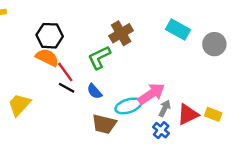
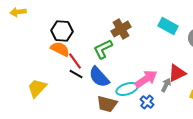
blue semicircle: (94, 91) -> (99, 77), size x1.6
gray arrow: (165, 108) -> (166, 85), moved
red triangle: (188, 114) -> (177, 73), moved
blue cross: (161, 130) -> (147, 102), moved

